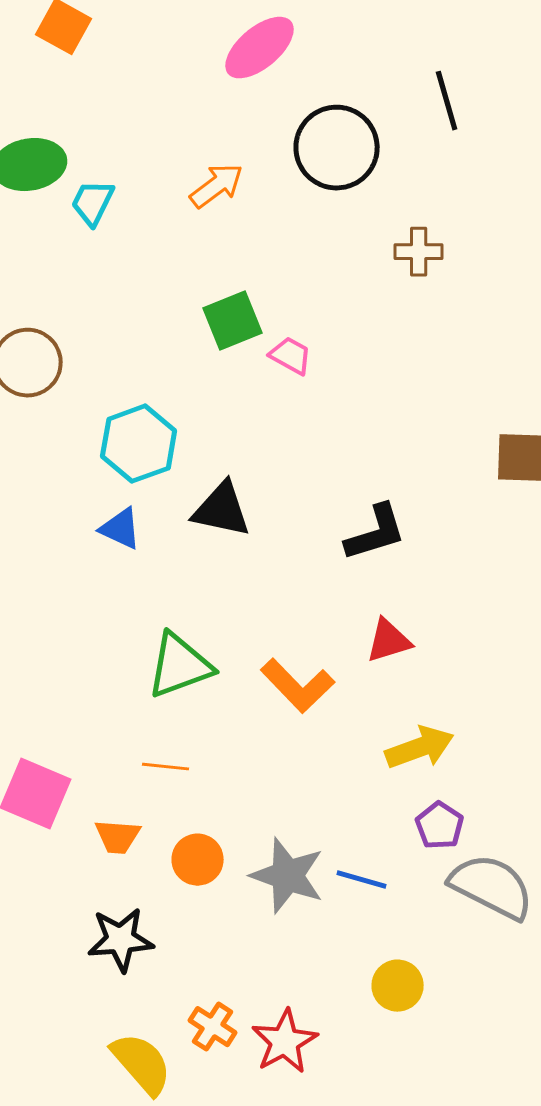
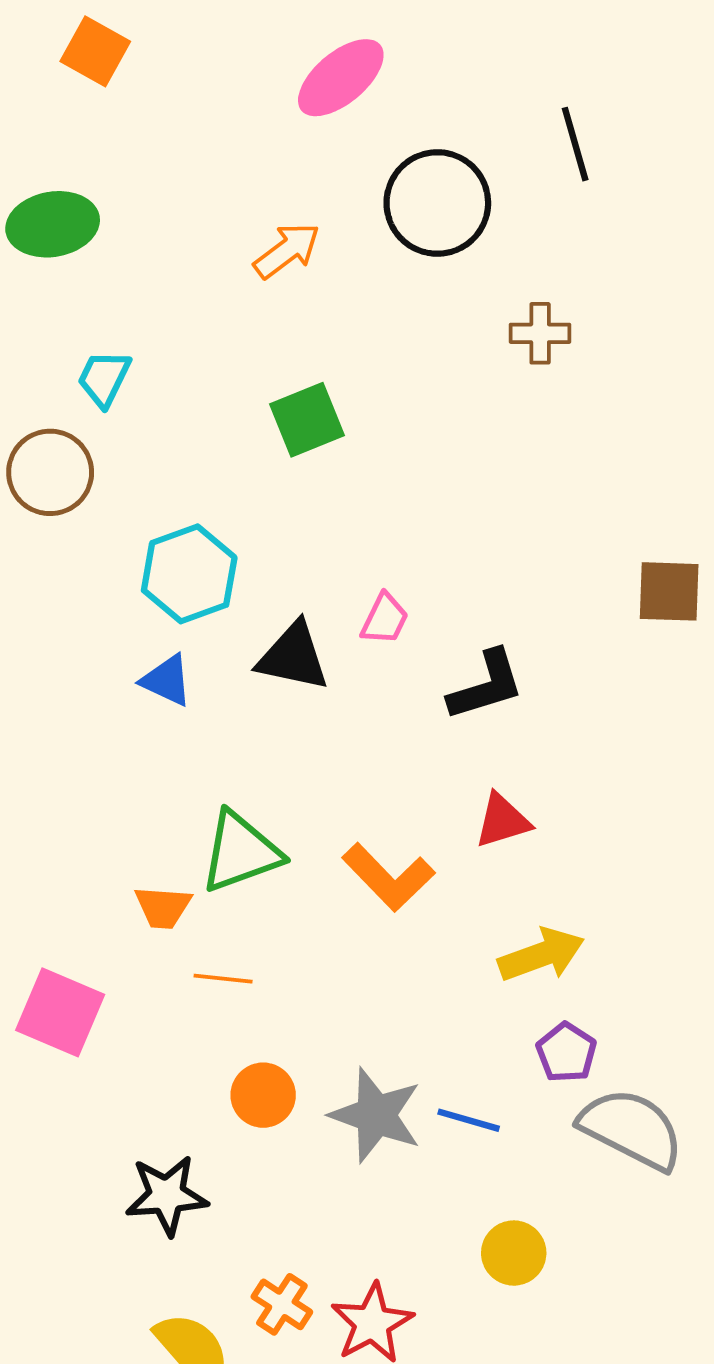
cyan trapezoid: (93, 203) -> (104, 378), moved
pink trapezoid: (291, 356) -> (385, 619), moved, turned 87
orange trapezoid: (118, 837) -> (163, 907), moved

